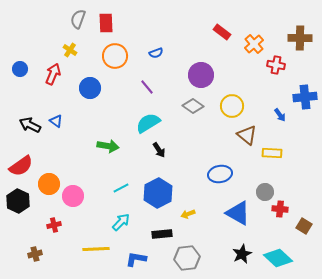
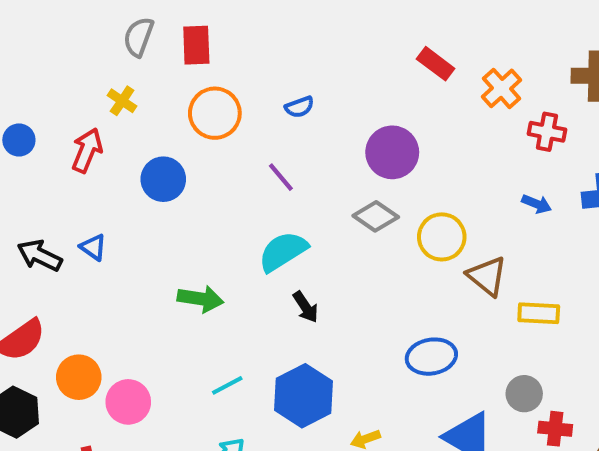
yellow circle: (232, 106) -> (442, 237), moved
blue arrow: (280, 115) -> (537, 204), moved, turned -32

